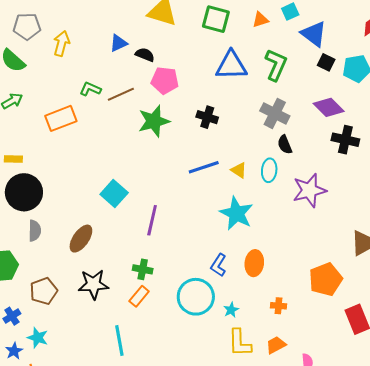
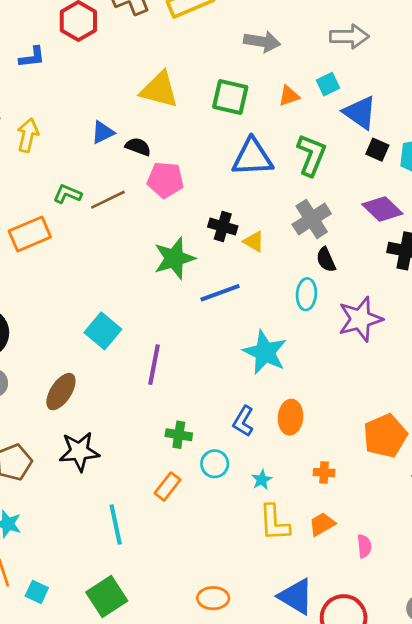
gray cross: (275, 113) -> (312, 219), turned 32
green star: (154, 121) -> (174, 258), moved
yellow triangle: (239, 170) -> (254, 242), moved
green cross: (143, 269) -> (179, 435), moved
orange rectangle: (139, 296) -> (168, 486), moved
cyan circle: (196, 297) -> (215, 464), size x0.6

